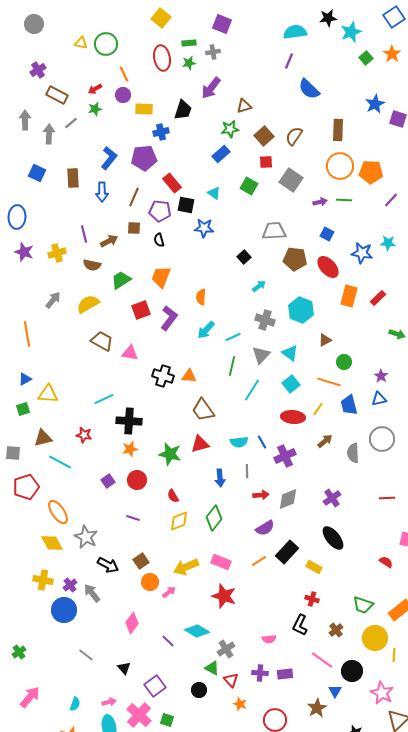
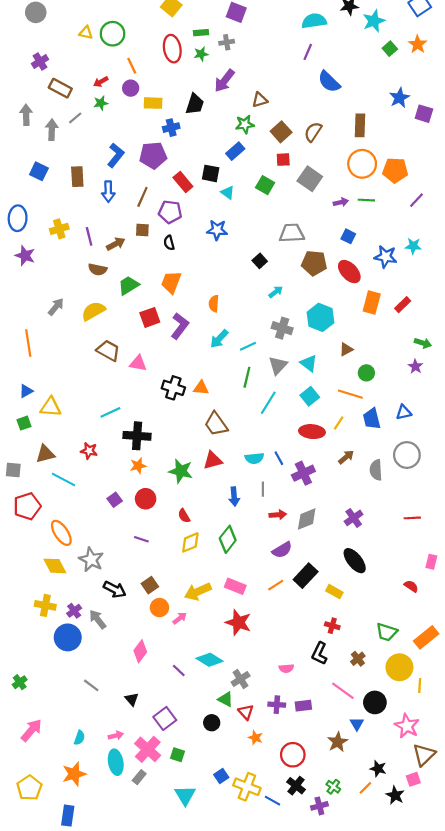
black square: (186, 205) -> (211, 173), moved
yellow cross: (57, 253) -> (59, 229), moved
purple star: (381, 376) -> (415, 366), moved

